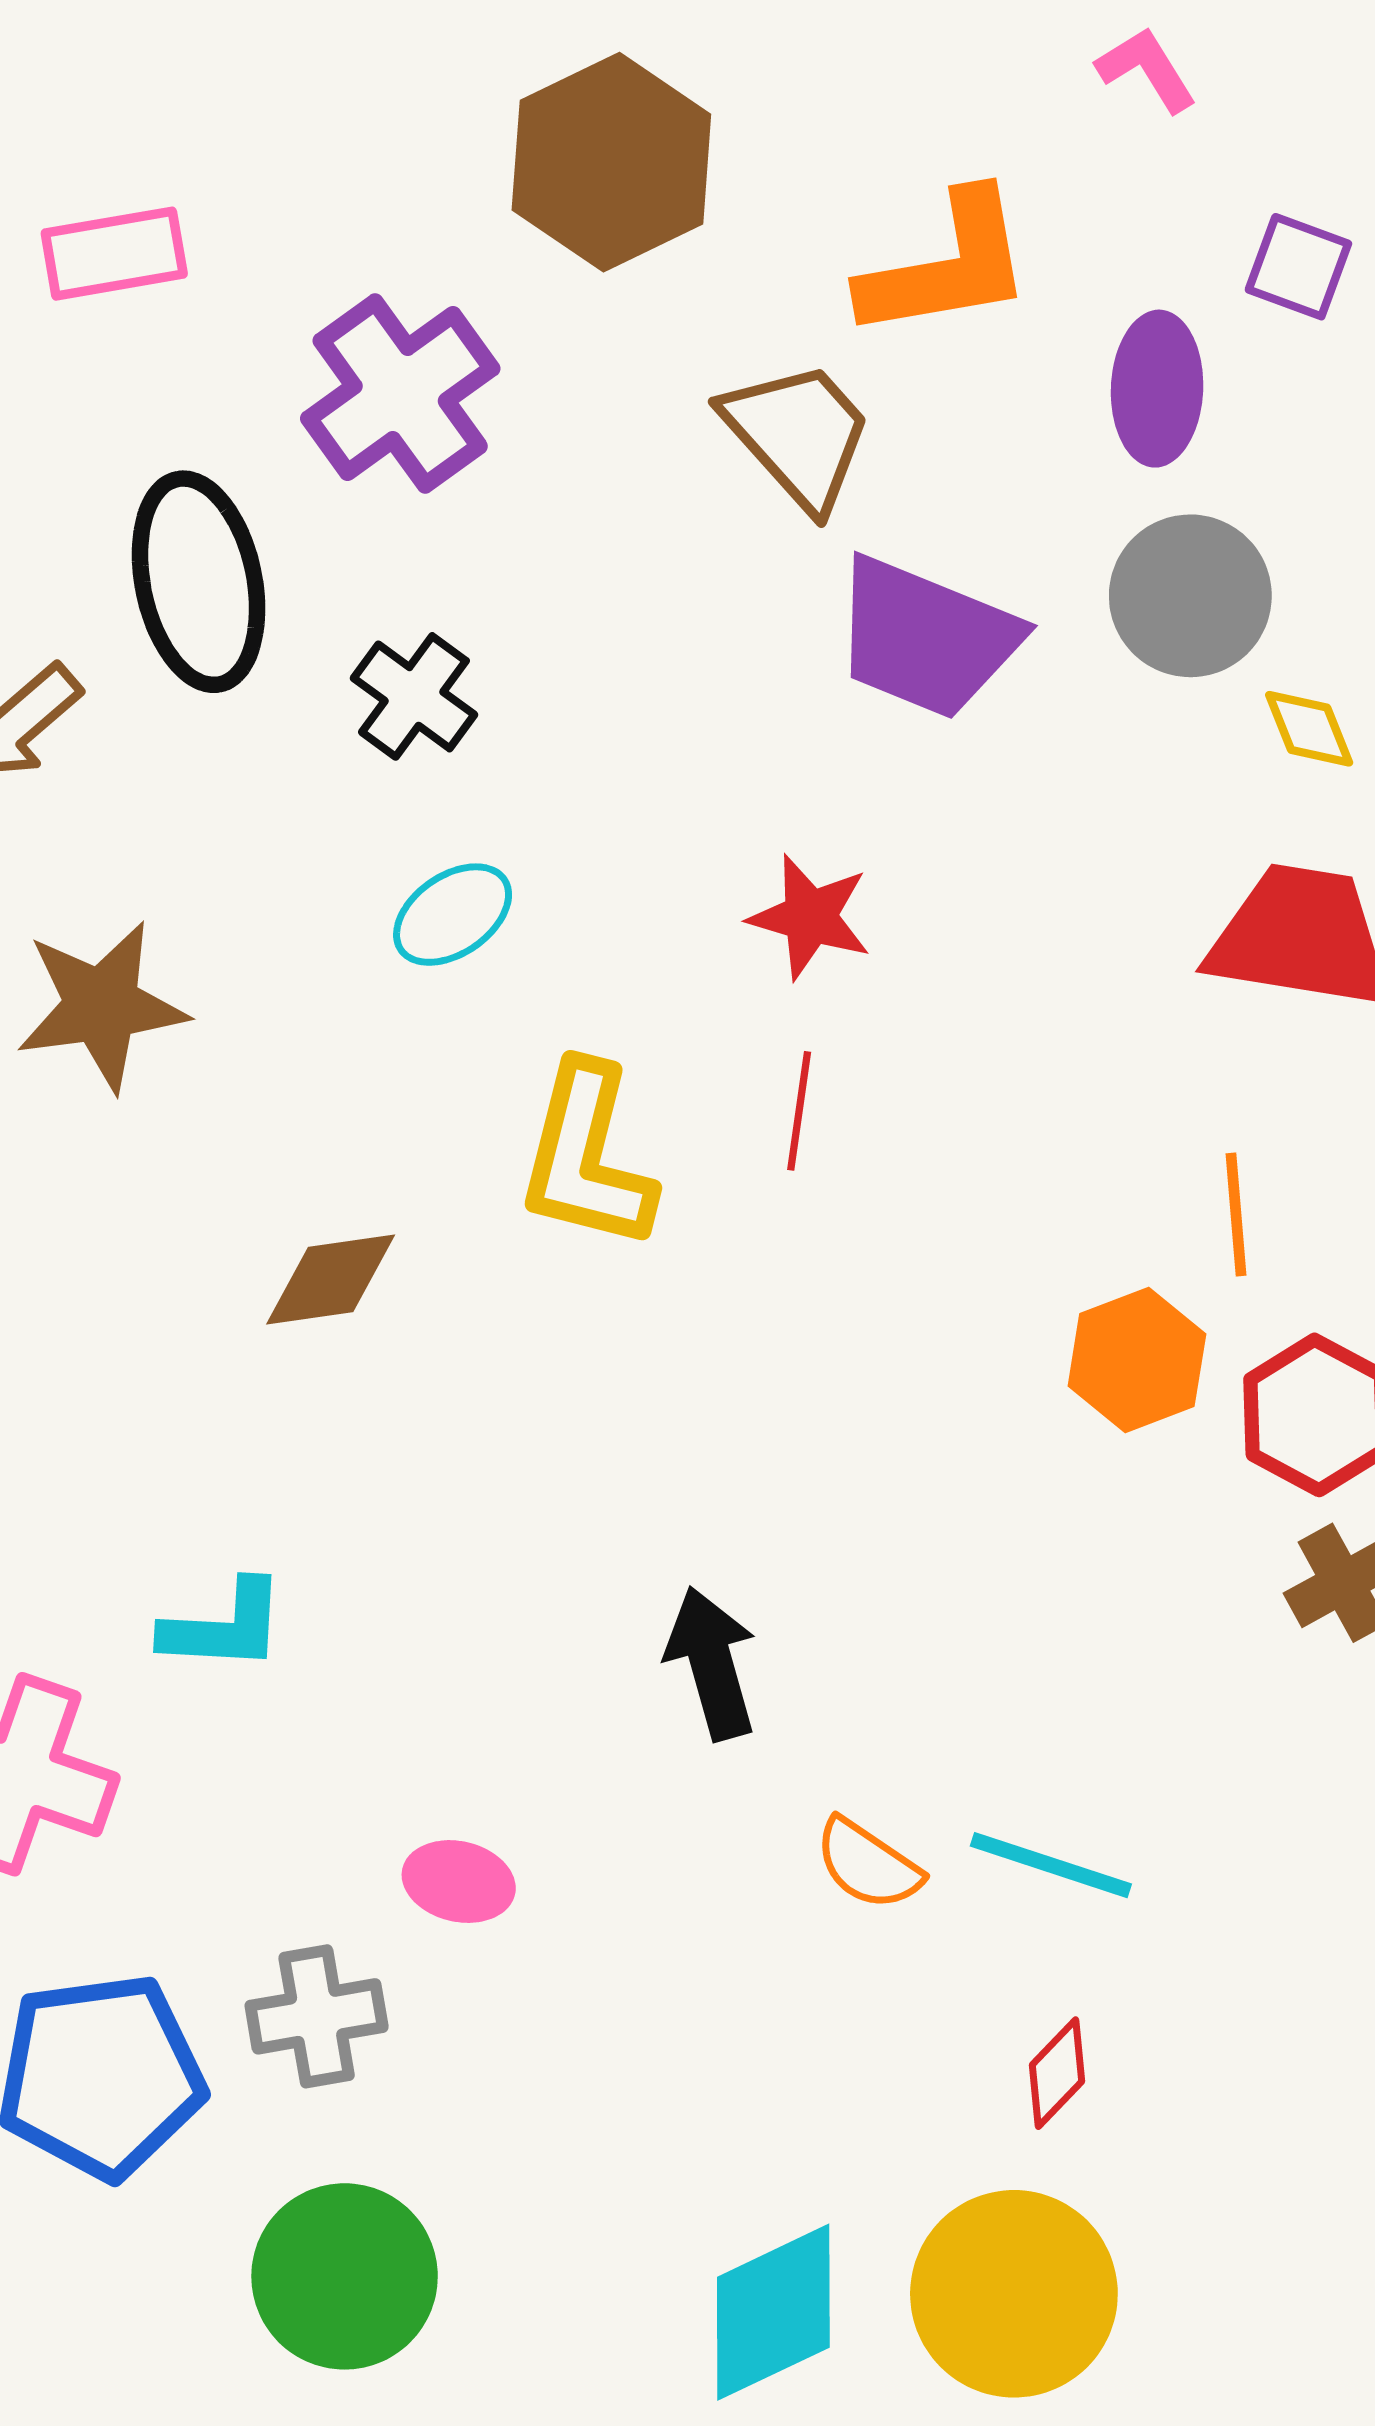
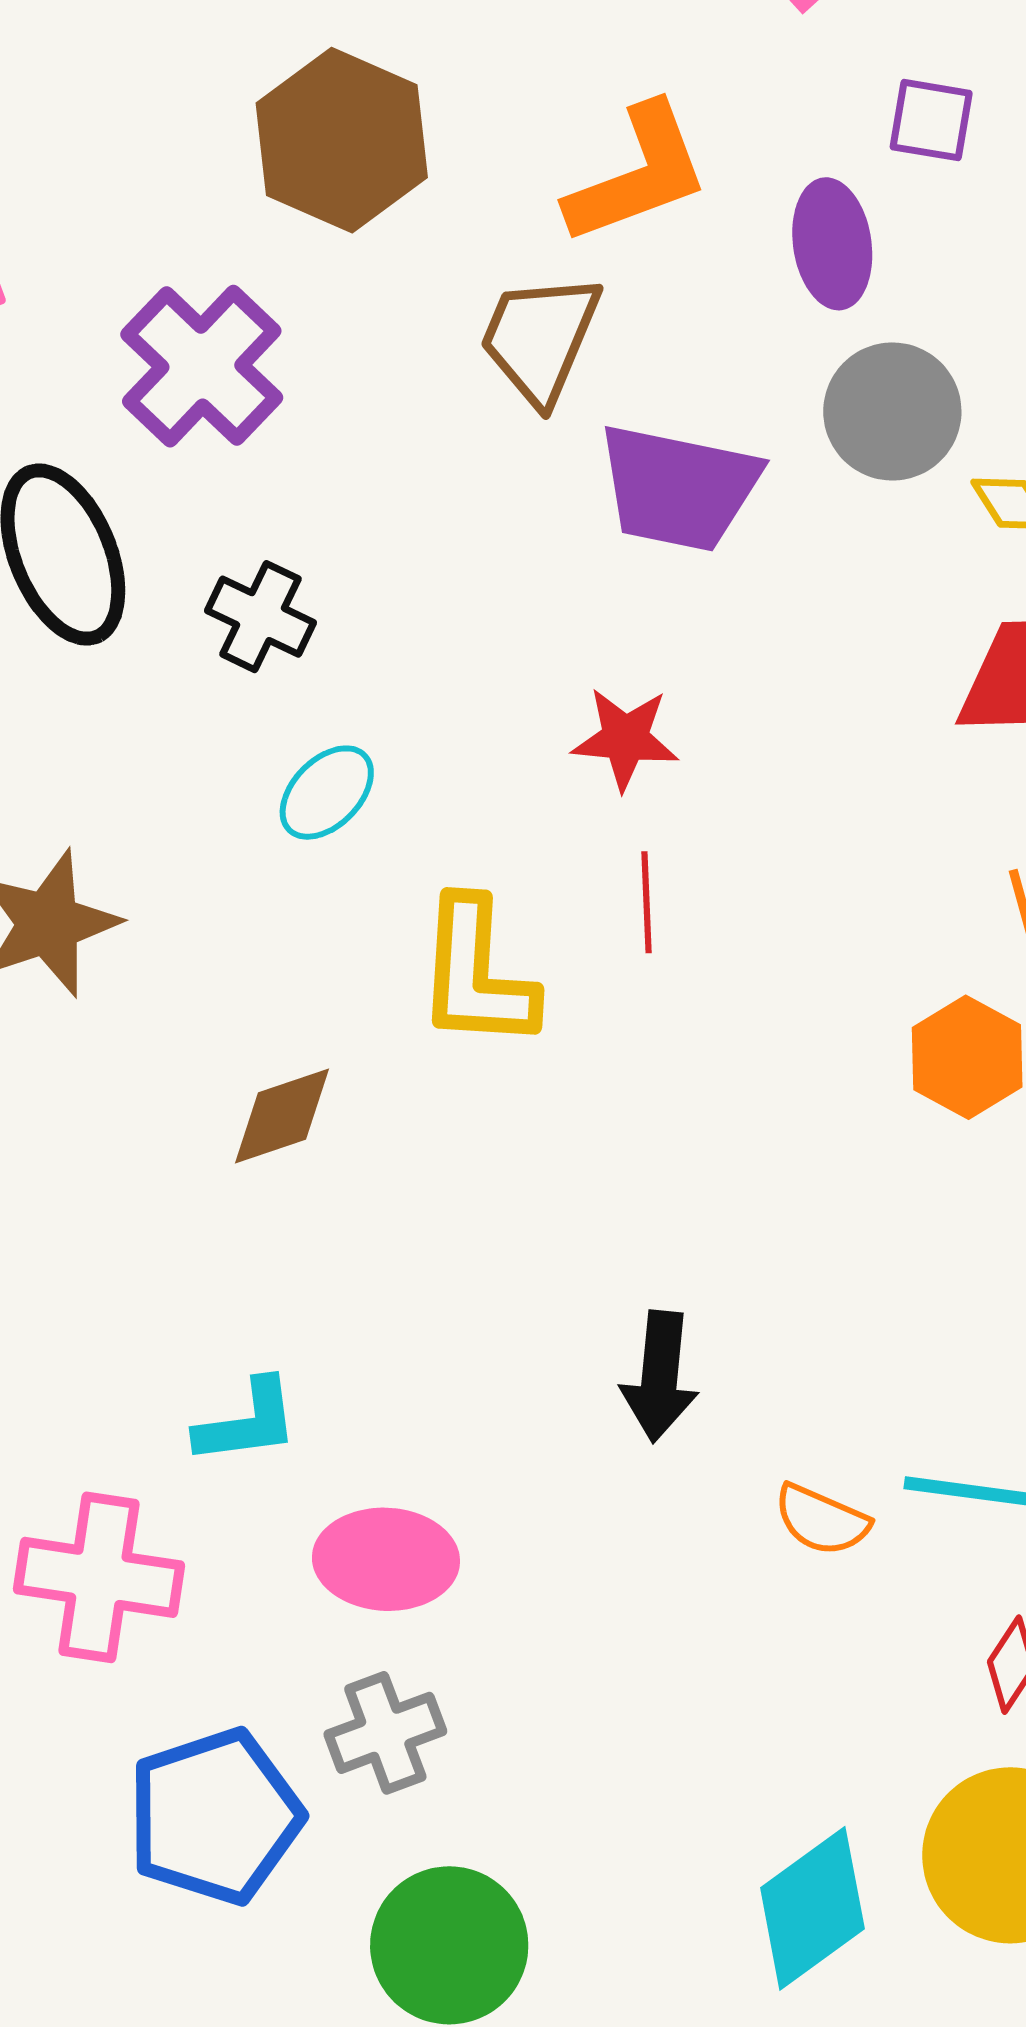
brown trapezoid: (798, 435) -> (540, 338), turned -105
black arrow: (712, 1663) -> (660, 1376), turned -148
pink ellipse: (459, 1882) -> (386, 1559), moved, size x1.5

